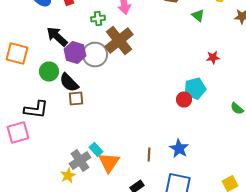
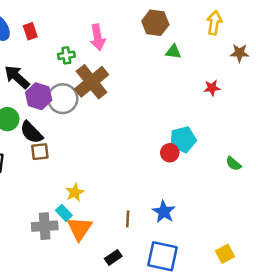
green triangle: (198, 16) -> (173, 52), moved, turned -32
red star: (213, 58) -> (212, 88), moved
gray cross: (80, 160) -> (45, 226), turned 30
yellow star: (68, 176) -> (75, 192), moved

